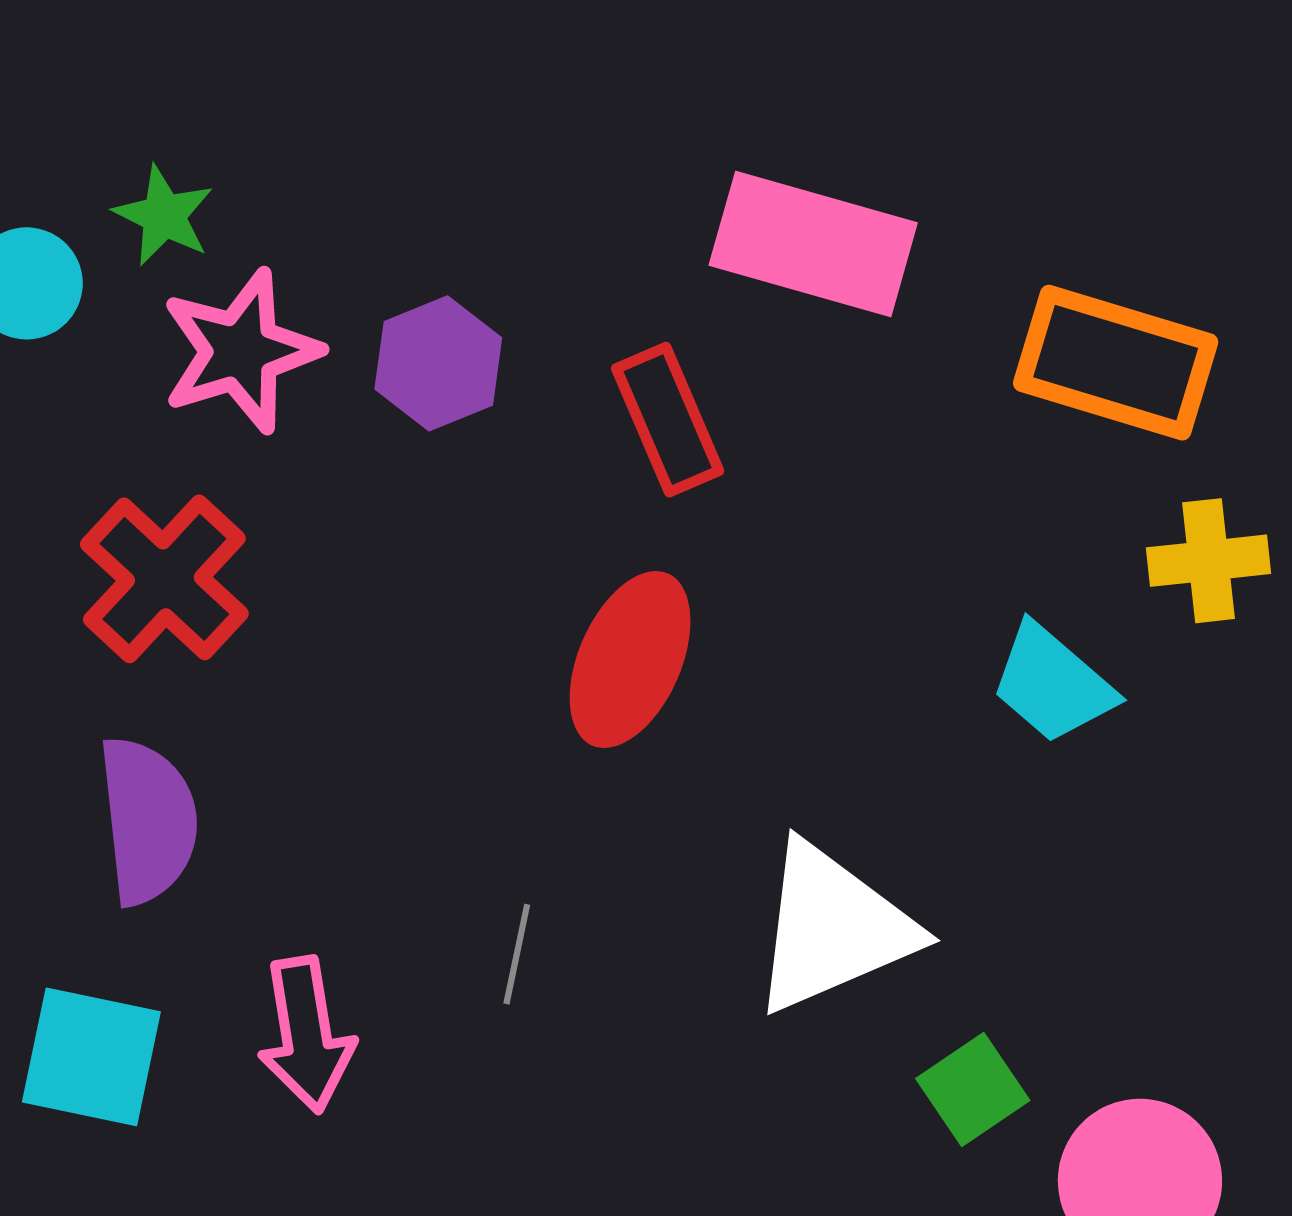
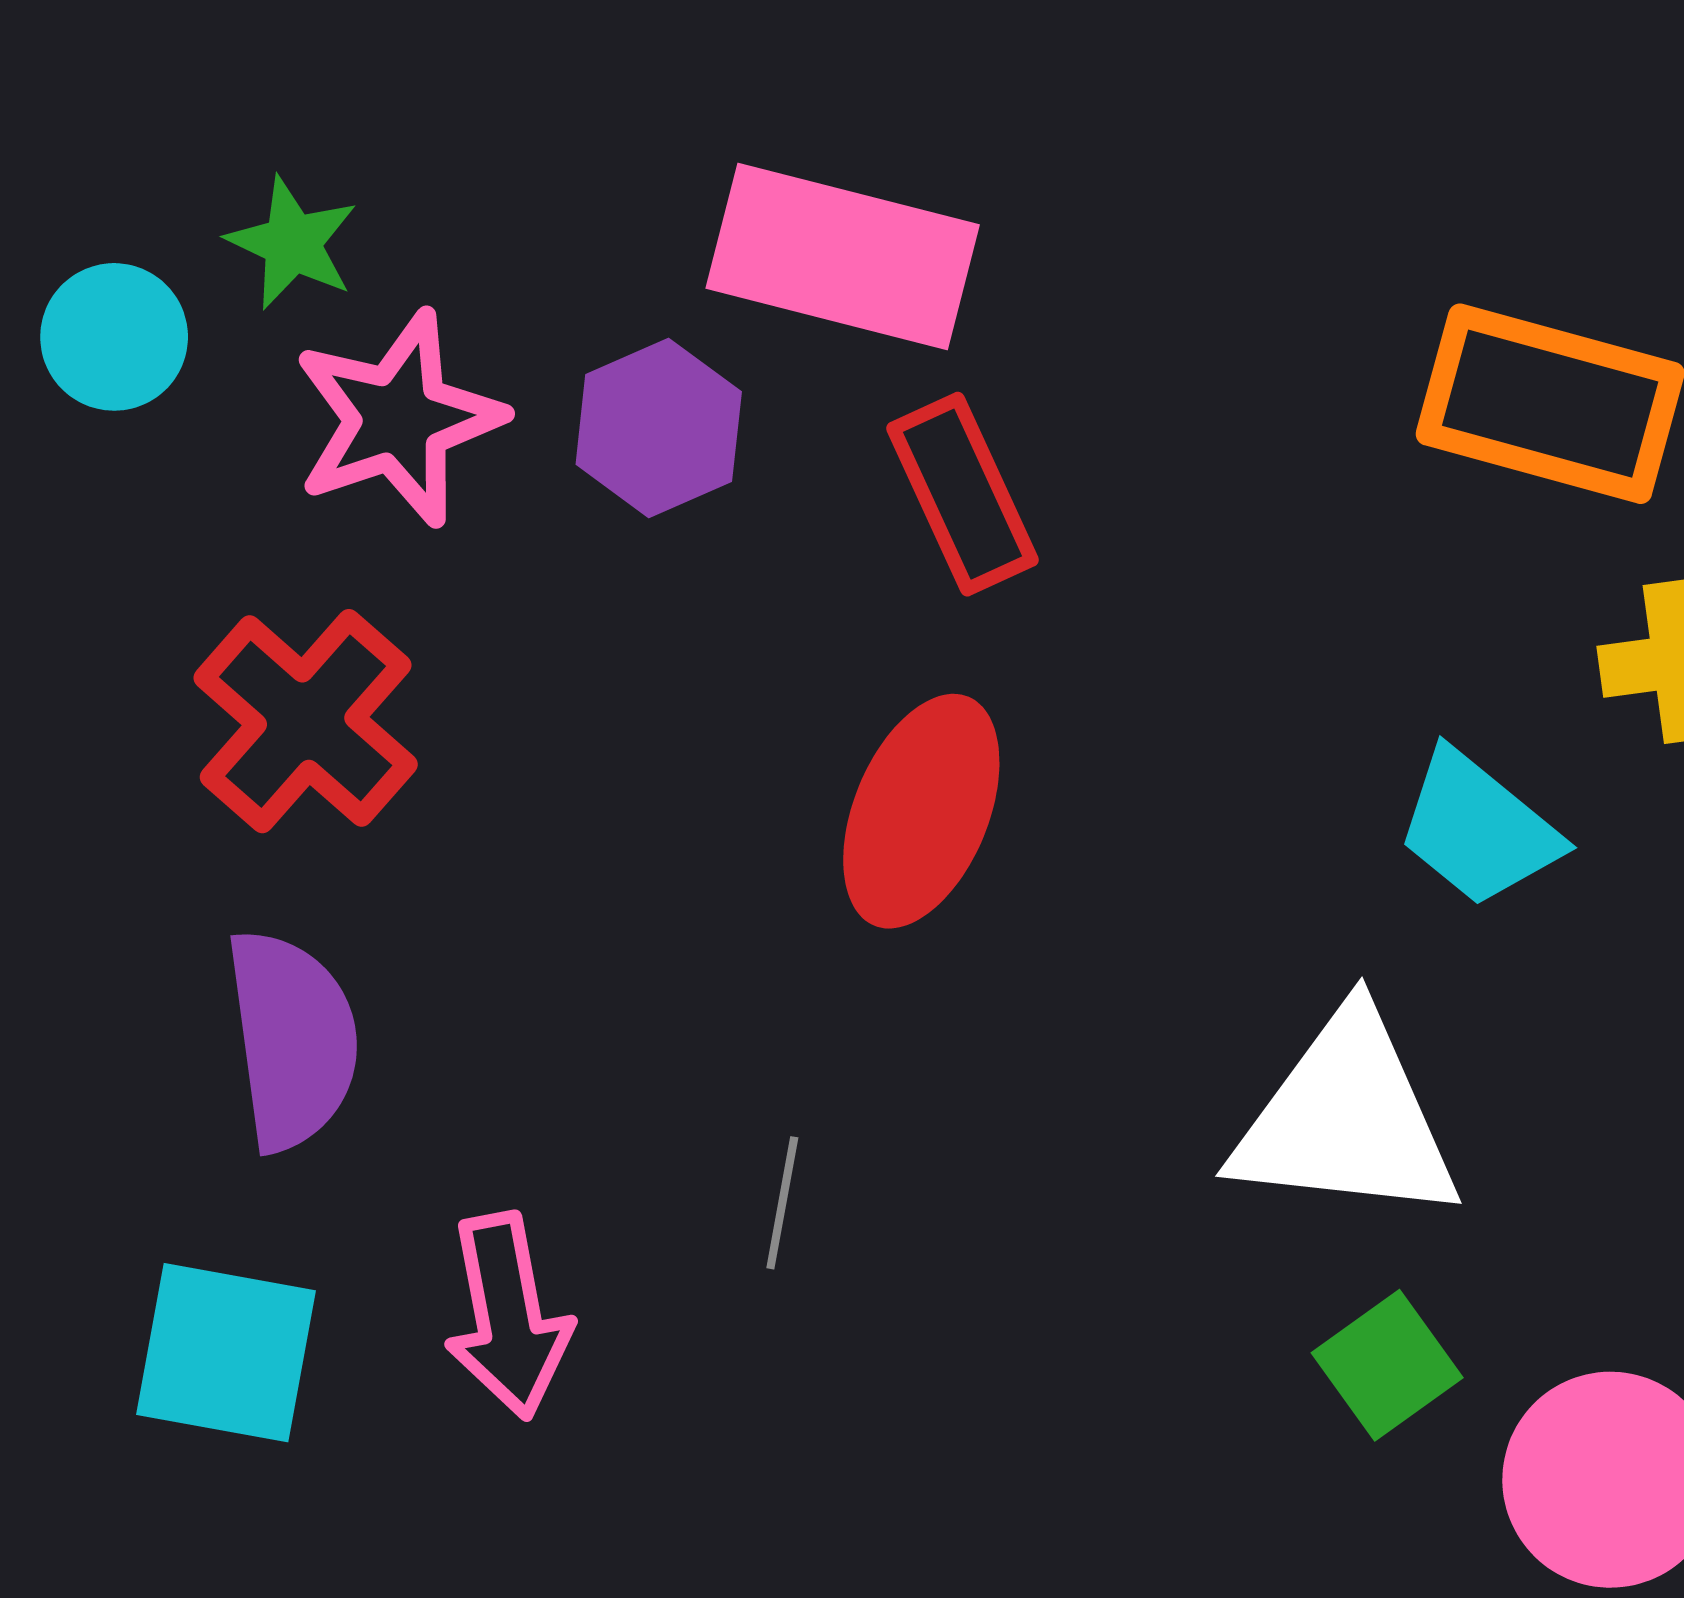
pink rectangle: (813, 244) -> (843, 256), moved
white triangle: (833, 928) -> (1346, 1119), moved, turned 31

